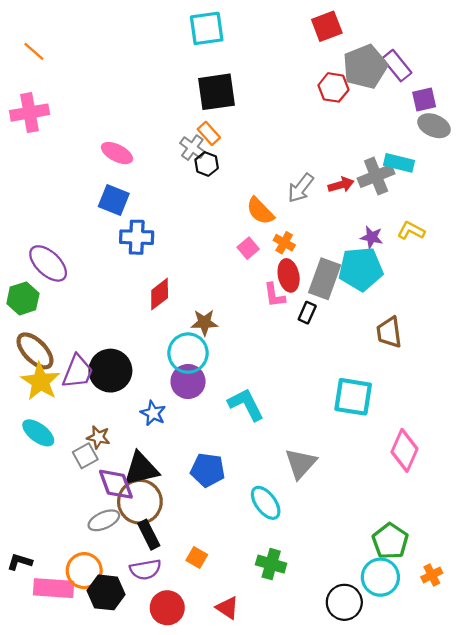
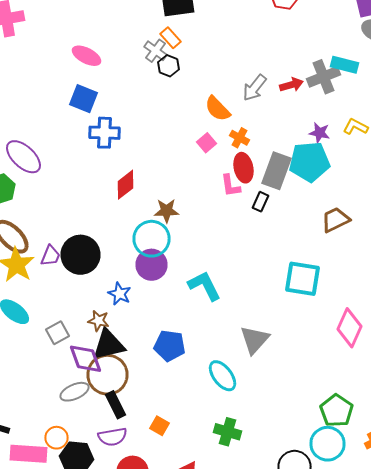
brown trapezoid: (389, 332) -> (336, 220), turned 72
purple trapezoid: (78, 372) -> (50, 256), size x0.7
brown star: (98, 437) -> (98, 321), moved
orange circle: (84, 571) -> (56, 438), size x0.7

